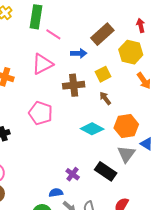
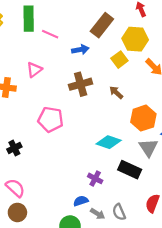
pink triangle: (42, 64) -> (34, 70), moved, size x0.7
yellow square: (103, 74) -> (119, 60), moved
cyan diamond: (92, 129) -> (109, 142), moved

